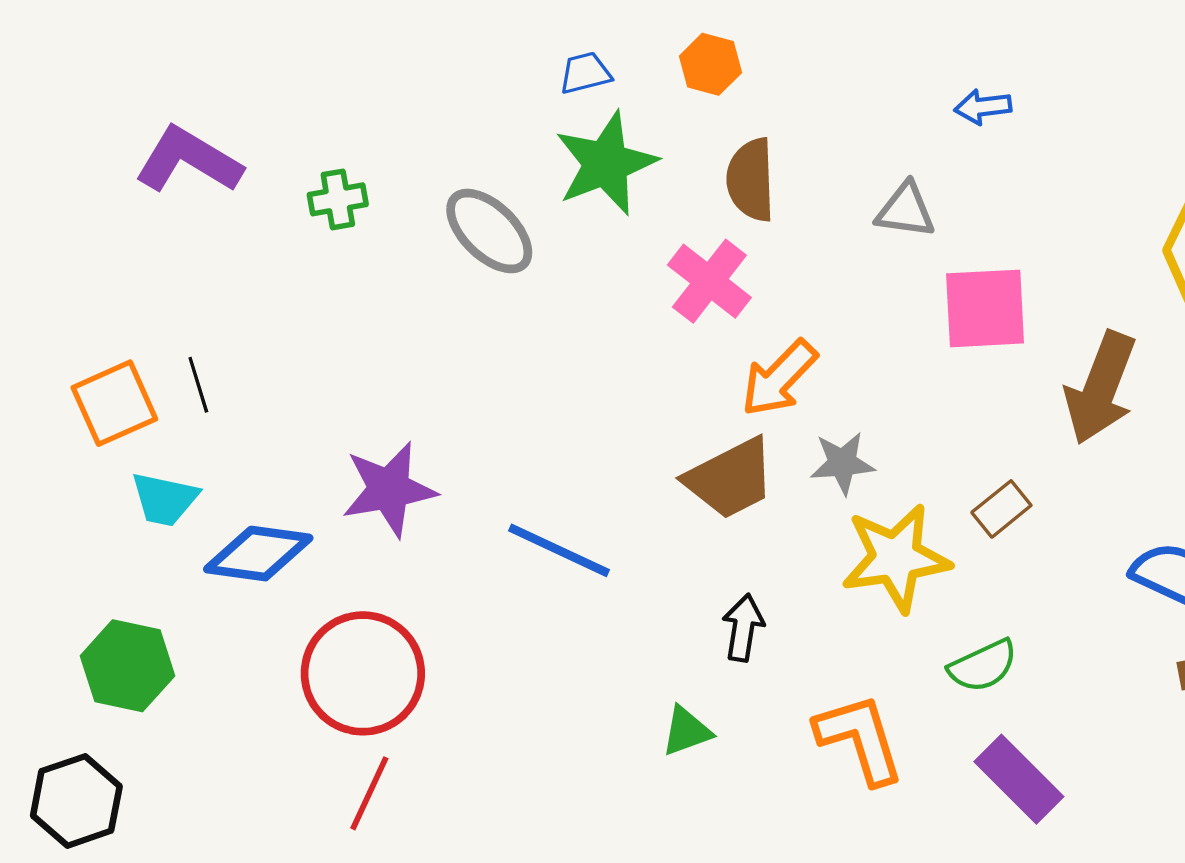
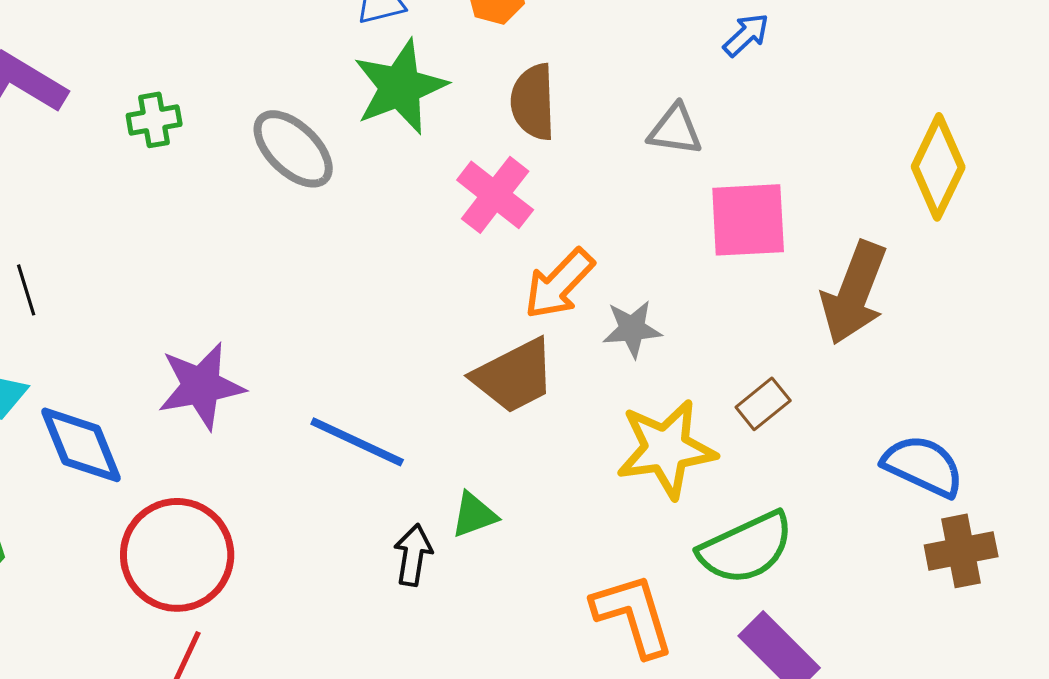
blue arrow: (983, 107) -> (746, 35), turned 144
gray star: (842, 463) -> (632, 329), moved
blue diamond: (258, 554) -> (81, 445), turned 60
black arrow: (743, 628) -> (413, 555), moved
green semicircle: (983, 666) -> (746, 548), size x1.5
green triangle: (687, 731) -> (474, 515), moved

